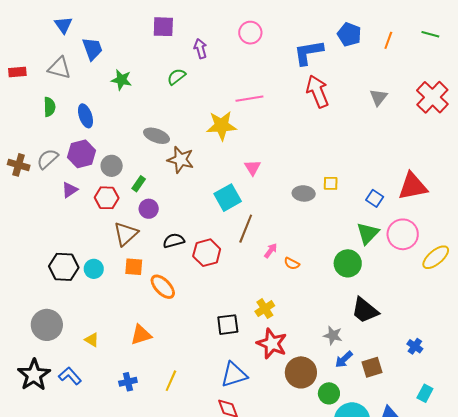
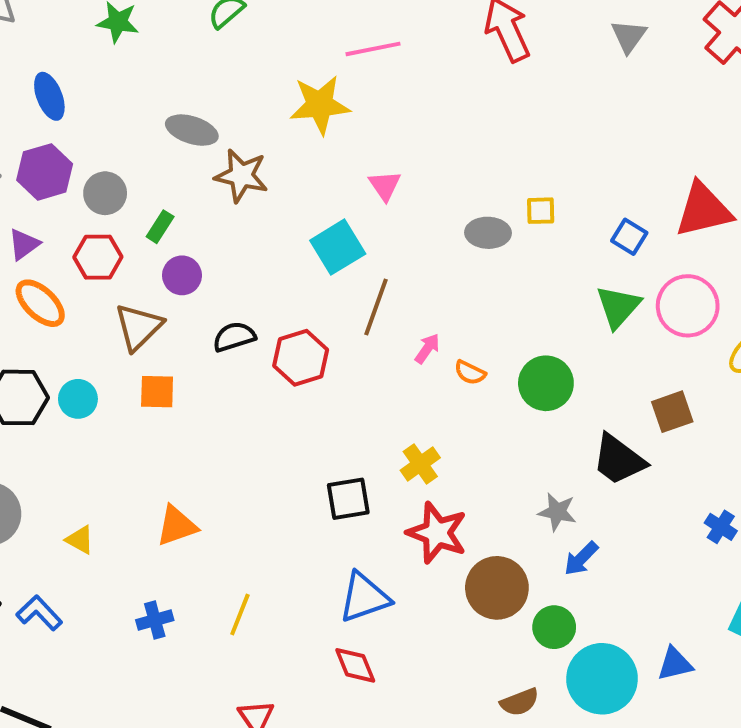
green circle: (348, 263) -> (546, 383), moved
orange ellipse: (163, 287) -> (40, 303), moved
brown square: (372, 367) -> (672, 412), moved

